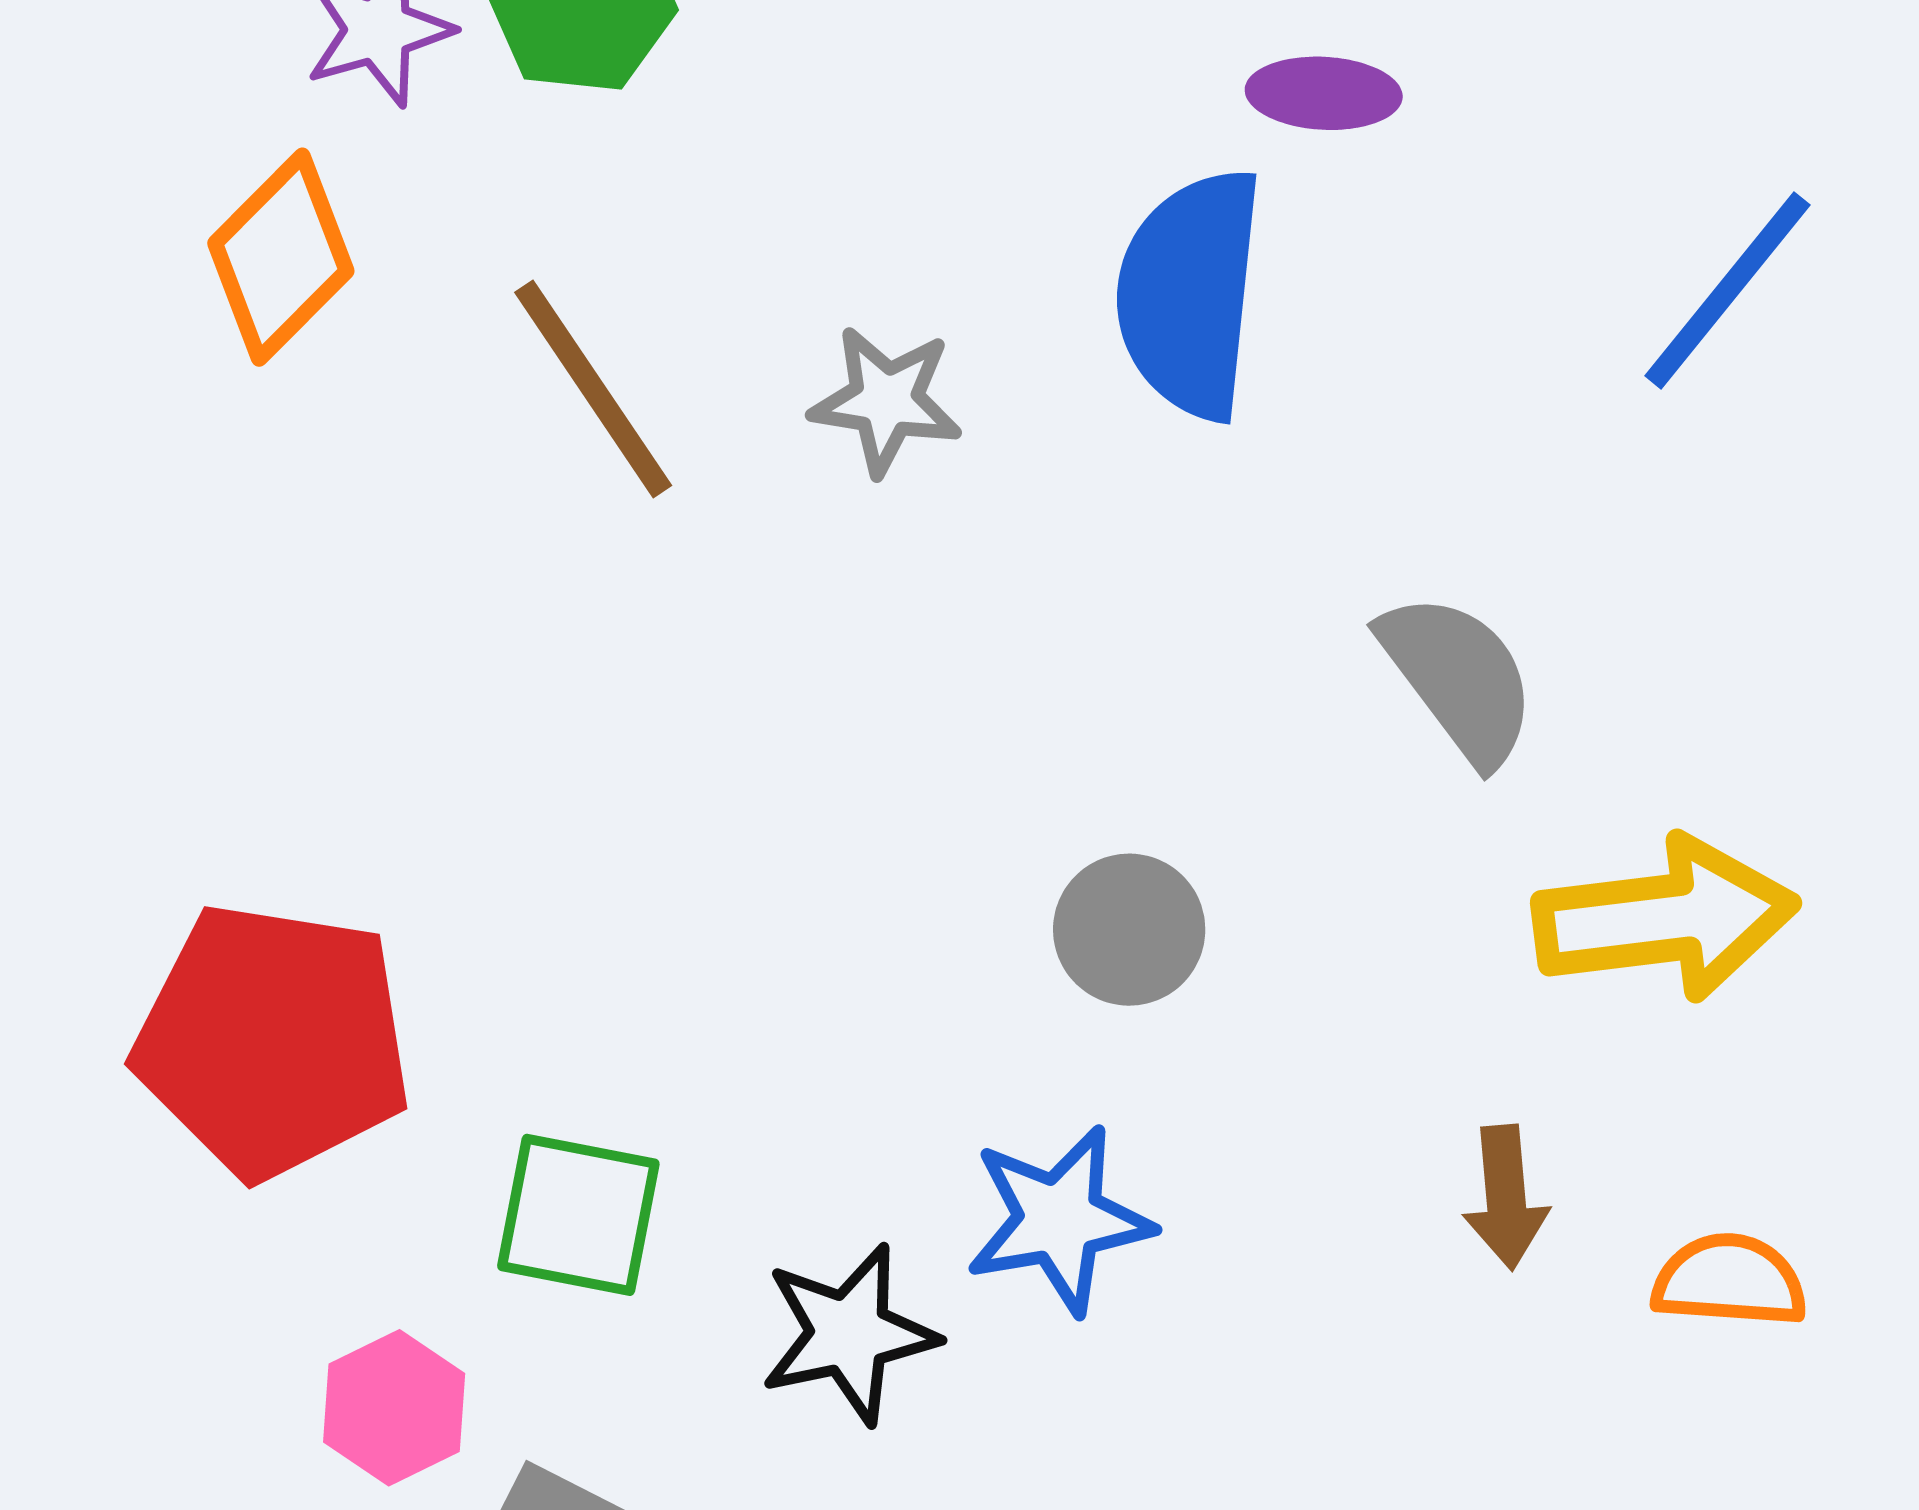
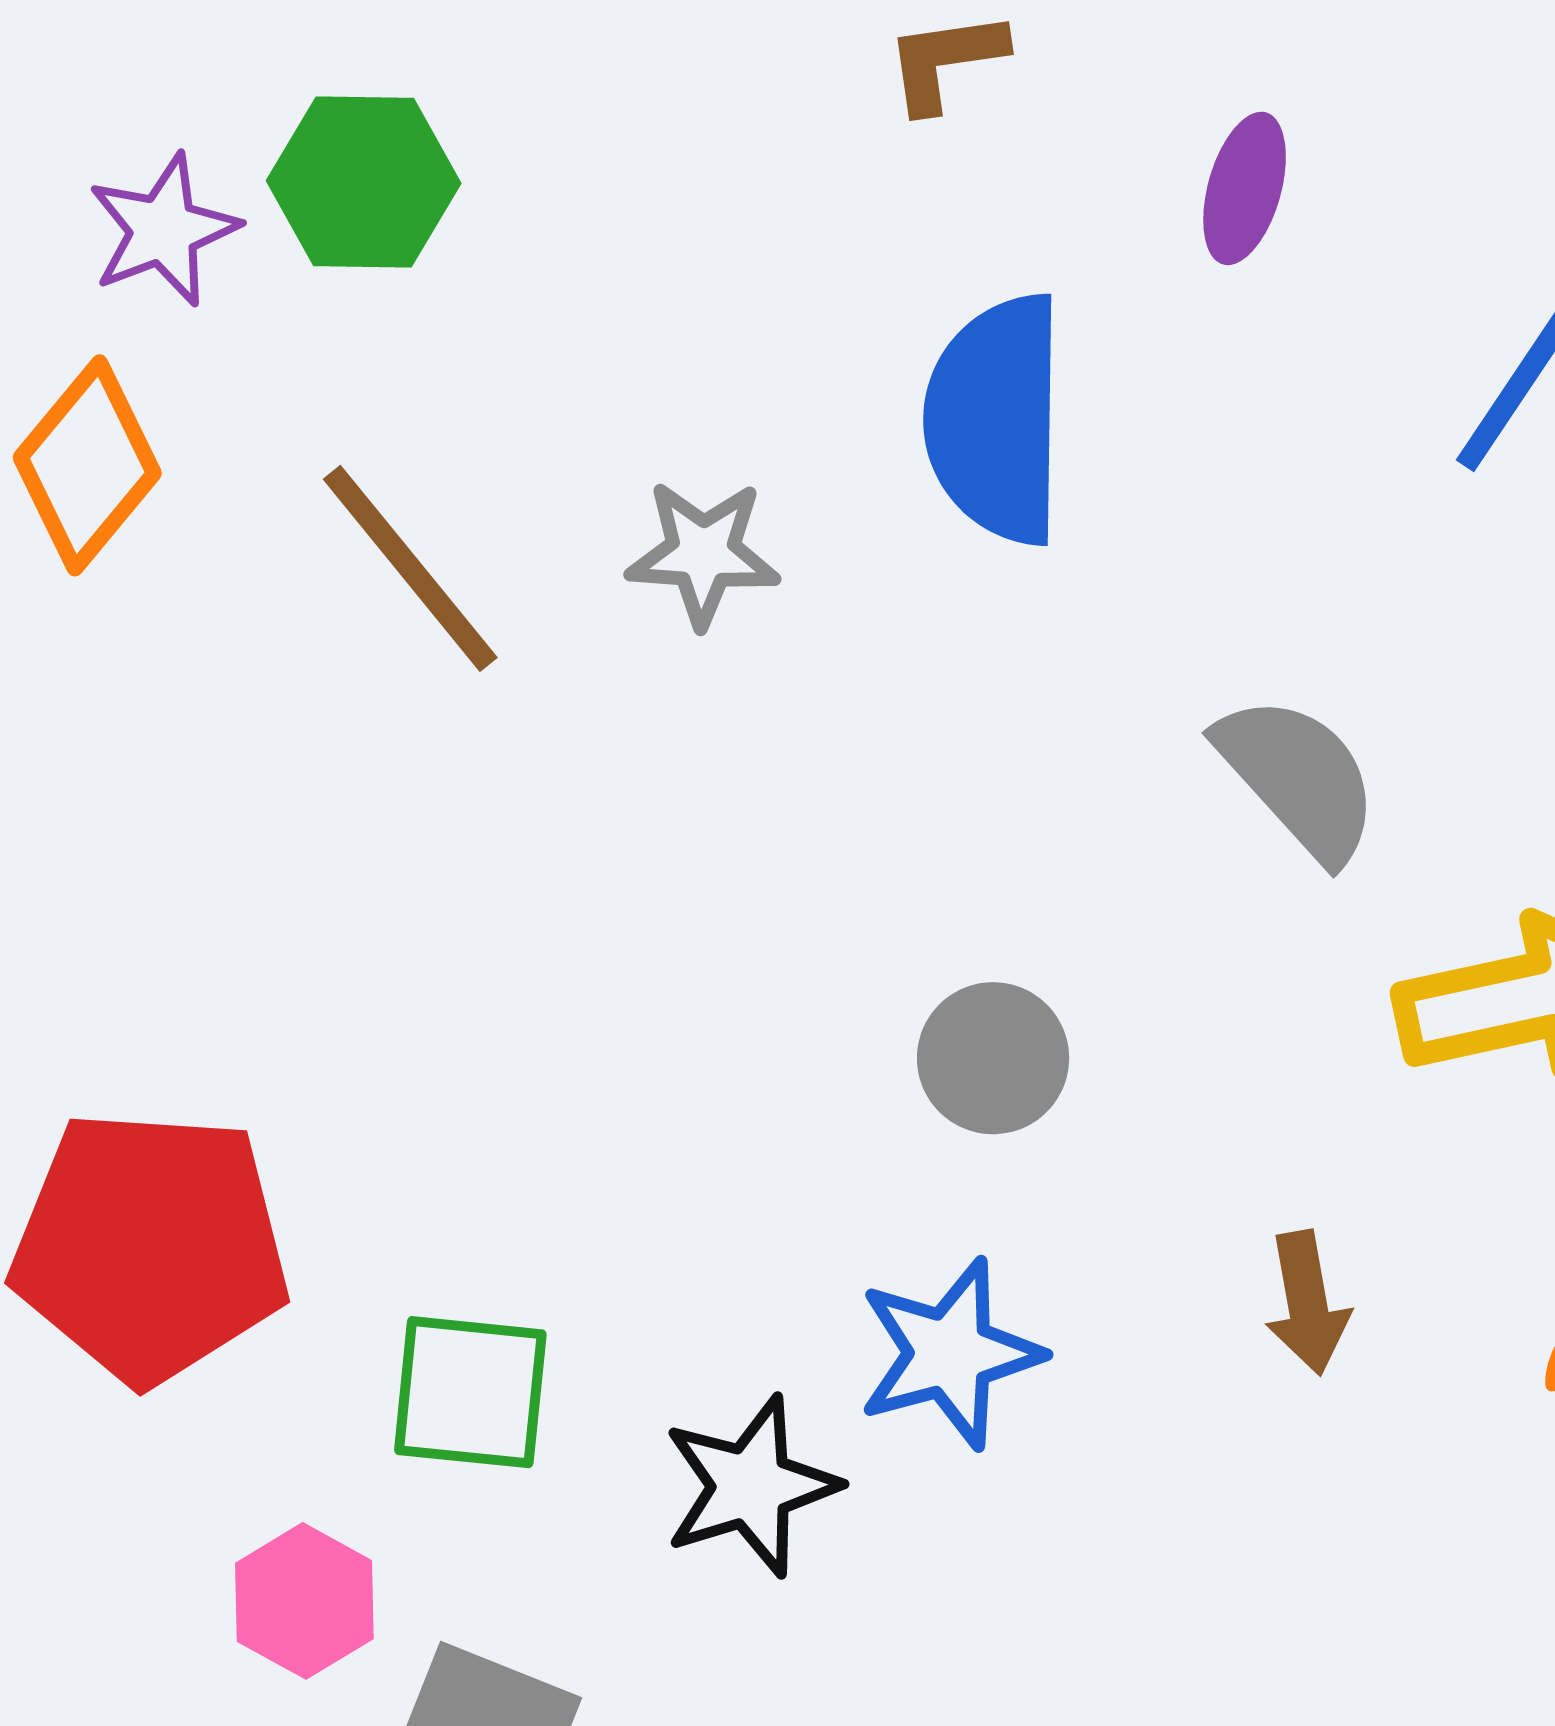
purple ellipse: (1324, 93) -> (1245, 188), moved, turned -72
brown arrow: (1506, 1197) -> (1307, 1303), moved

